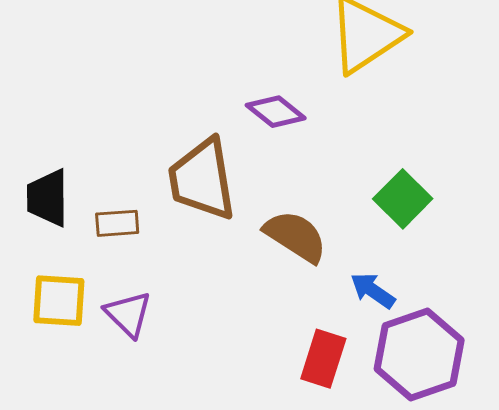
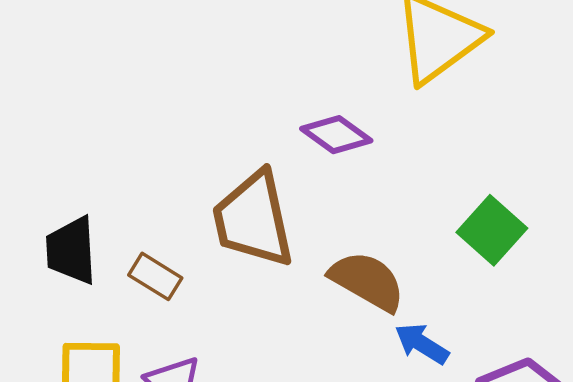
brown rectangle: (117, 223) -> (155, 276), turned 39
blue arrow: (373, 291) -> (422, 344), moved

